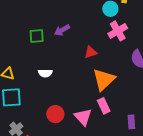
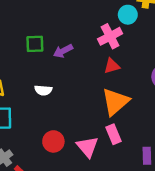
purple arrow: (62, 30) -> (63, 51), moved
pink cross: (118, 31) -> (110, 36), moved
red triangle: (91, 52) -> (112, 66), moved

